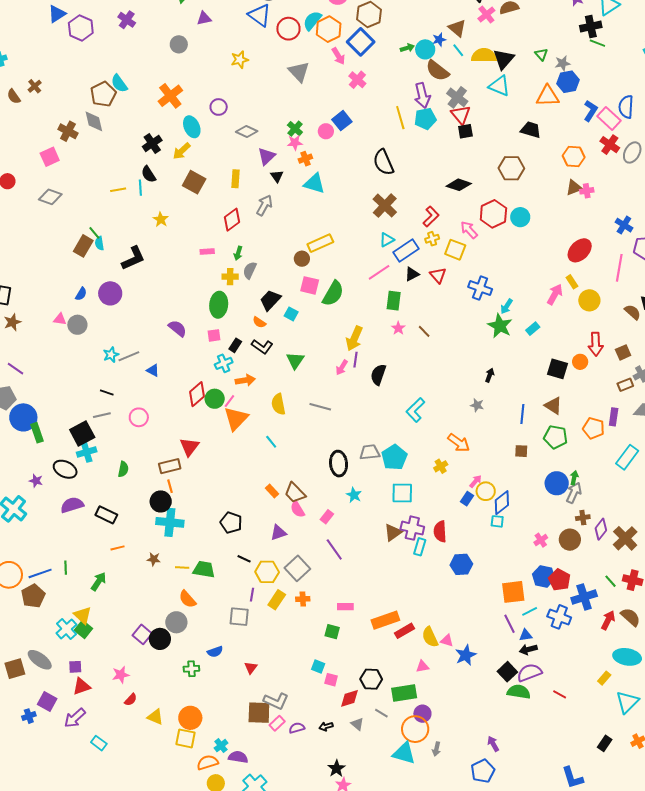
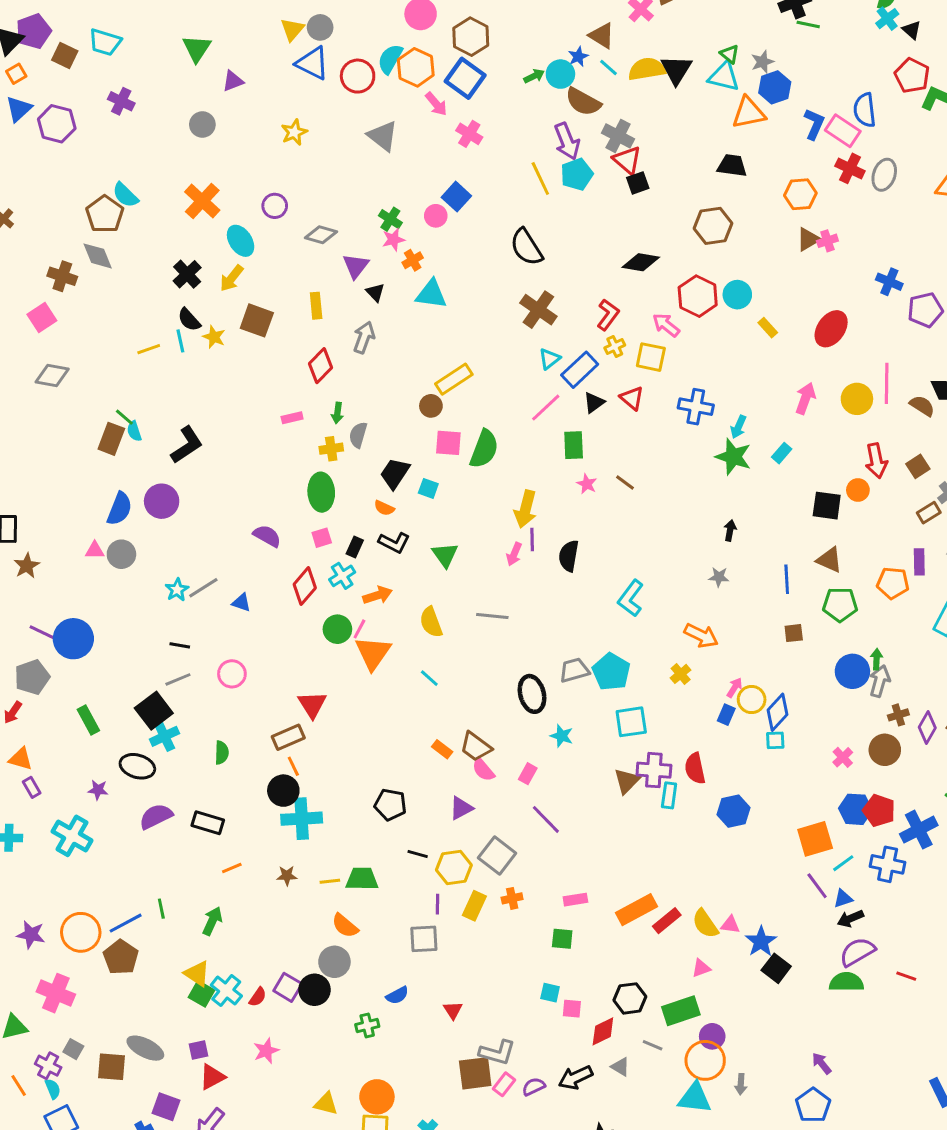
cyan triangle: (499, 86) -> (724, 76), moved
yellow star: (161, 219) -> (214, 337), moved
pink line: (619, 268) -> (887, 383), moved
yellow rectangle: (572, 282) -> (768, 328), moved
blue semicircle: (81, 294) -> (119, 509), size x1.6
red diamond: (197, 394) -> (305, 586), moved
blue circle: (23, 417) -> (73, 639), moved
cyan cross: (66, 629) -> (226, 991), moved
brown square: (15, 669) -> (111, 1067), turned 30
black square: (507, 672) -> (776, 968), moved
red semicircle: (131, 700) -> (258, 997), moved
black arrow: (326, 726) -> (576, 1078), size x1.6

